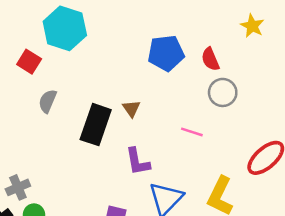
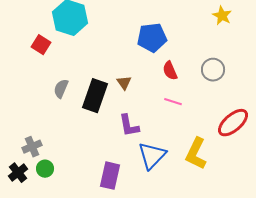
red semicircle: (210, 59) -> (170, 71), moved
gray circle: (223, 92) -> (213, 70), moved
gray semicircle: (48, 101) -> (61, 89), moved

